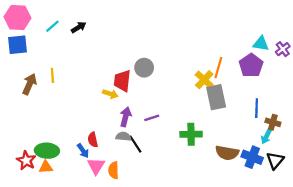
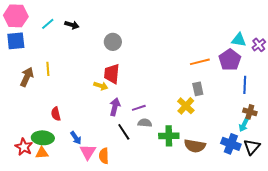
black arrow: (79, 27) -> (72, 25), turned 48
gray circle: (144, 68) -> (113, 42), moved
orange line: (218, 68) -> (200, 62), turned 60
yellow cross: (204, 80) -> (186, 106), moved
gray rectangle: (216, 97) -> (198, 89), size x0.6
blue line: (257, 108) -> (245, 85), moved
green cross: (191, 134) -> (169, 136), moved
gray semicircle: (123, 136) -> (145, 123), moved
red semicircle: (93, 140) -> (56, 114), moved
brown semicircle: (227, 153) -> (195, 146), moved

